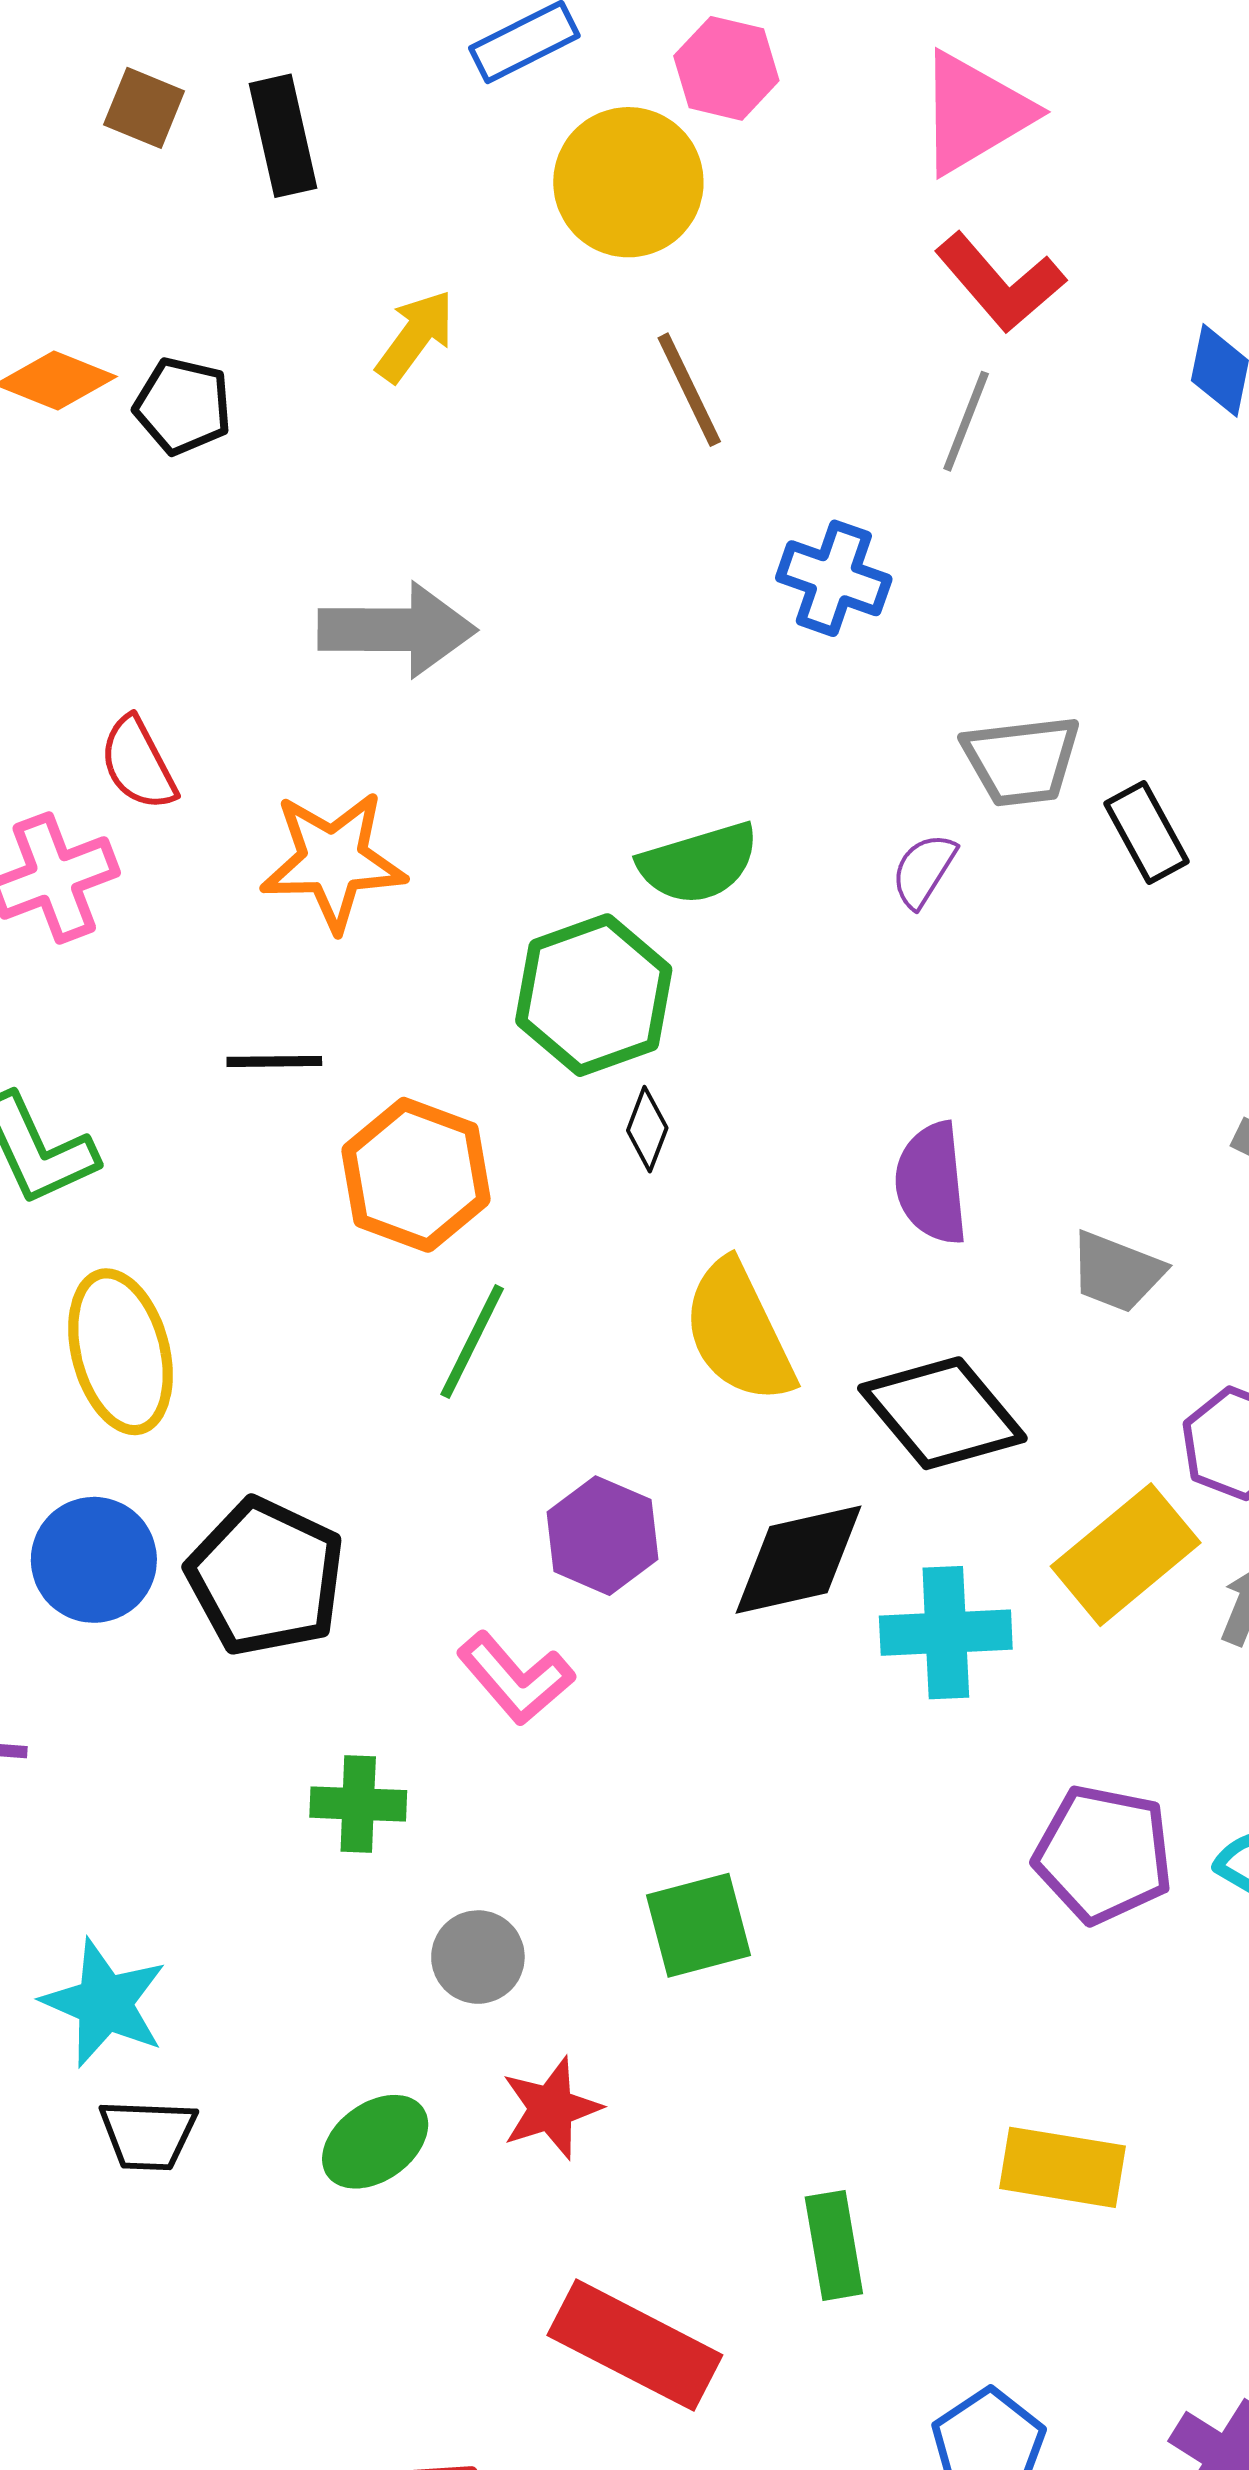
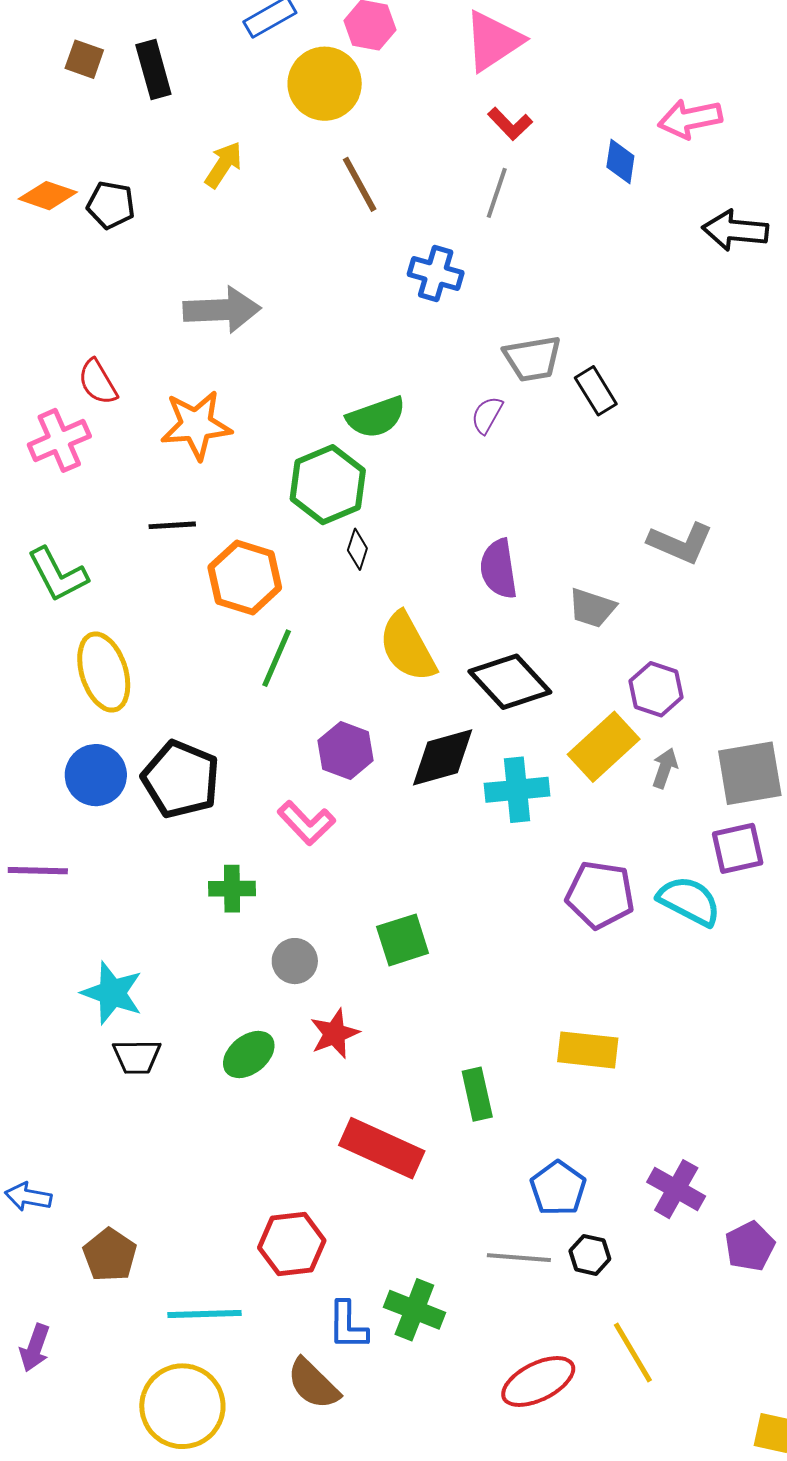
red L-shape: (1000, 282) -> (510, 124), size x0.7

